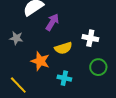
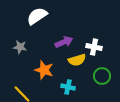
purple arrow: (52, 22) -> (64, 42), moved, turned 36
yellow semicircle: (63, 48) -> (77, 60), moved

